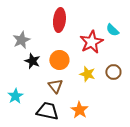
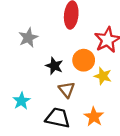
orange circle: (59, 60) -> (84, 60), moved
black star: (32, 61) -> (54, 66), moved

